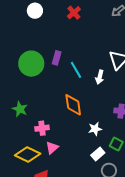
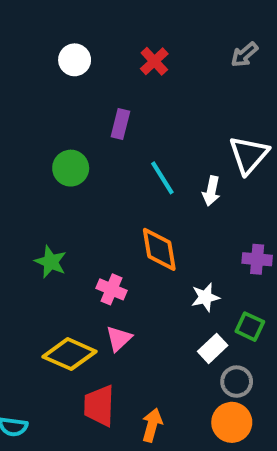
purple rectangle: (57, 58) -> (120, 124), moved
green circle: (31, 64) -> (71, 168), size x0.7
pink cross: (42, 128) -> (111, 289), moved, turned 32

